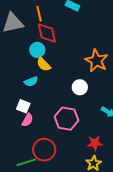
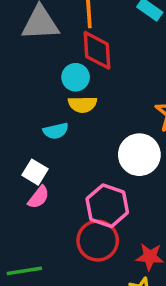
yellow semicircle: (44, 64) -> (83, 104), turned -56
white circle: (80, 87) -> (139, 155), size x1.5
red circle: (44, 150) -> (98, 241), moved

